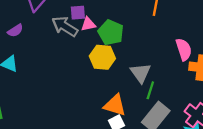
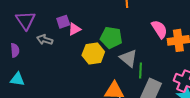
gray arrow: (65, 26) -> (45, 40), moved, size x0.7
purple semicircle: (15, 31) -> (15, 50), turned -48
green pentagon: (111, 32) -> (111, 38), moved

